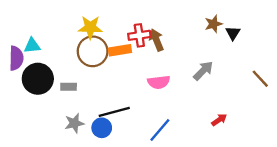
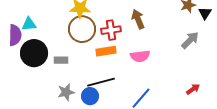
red cross: (139, 35) -> (111, 30), moved
orange rectangle: (120, 50) -> (106, 51), moved
gray arrow: (203, 71) -> (190, 40), moved

